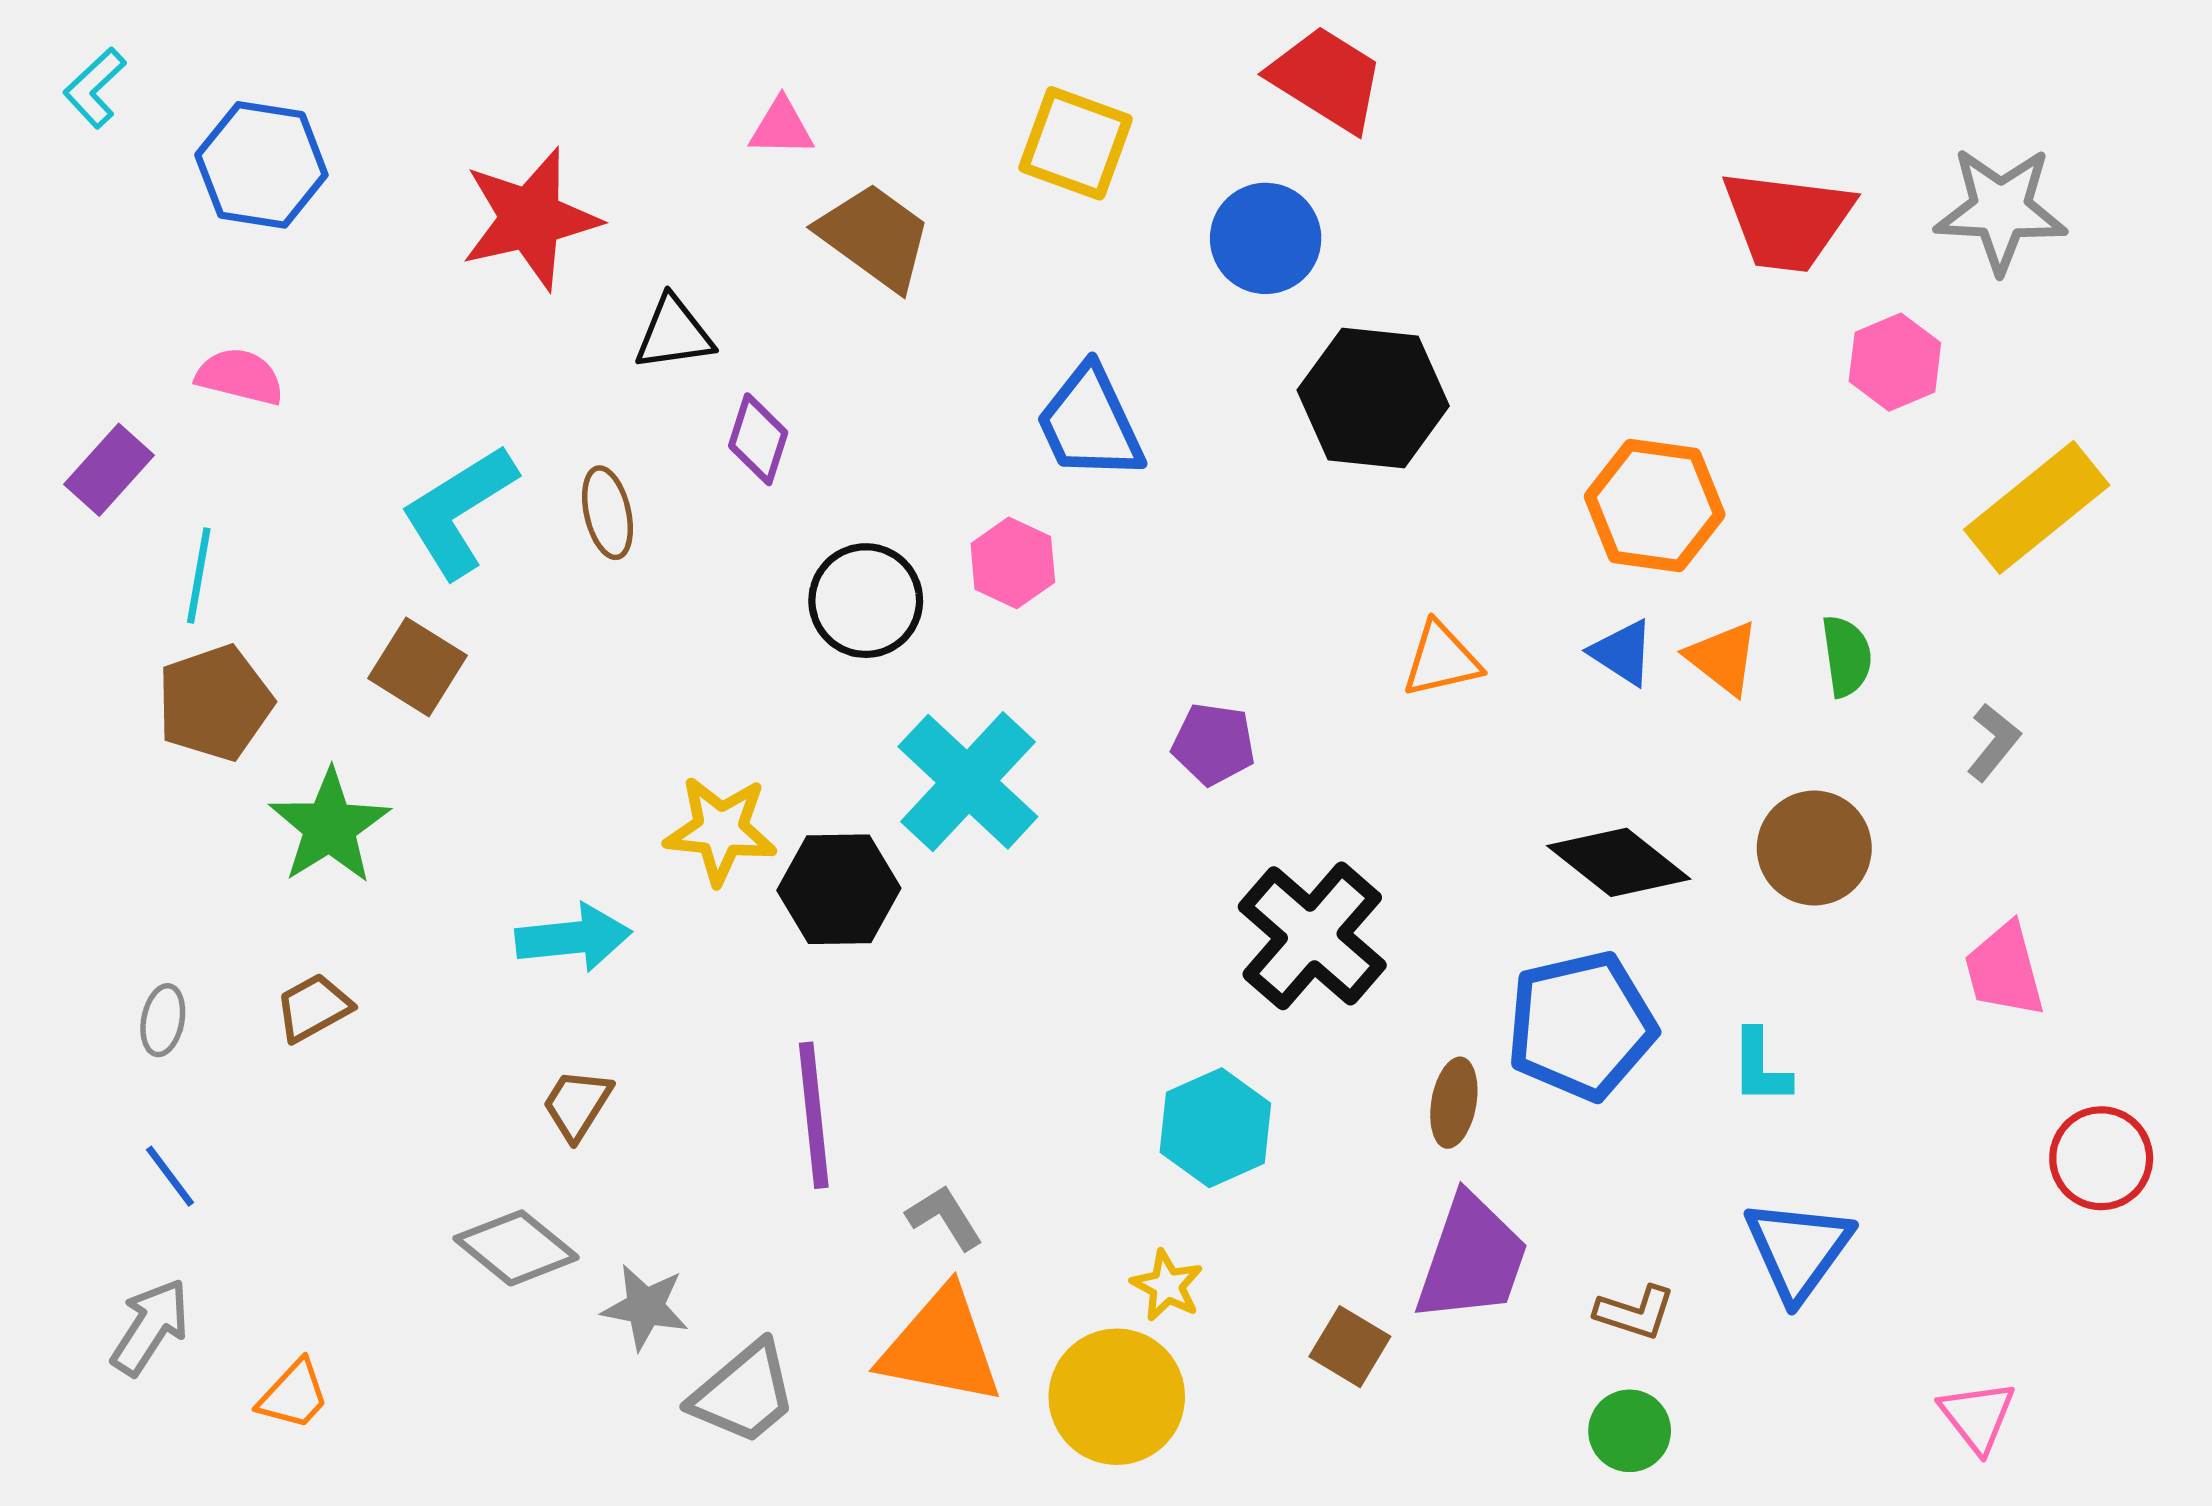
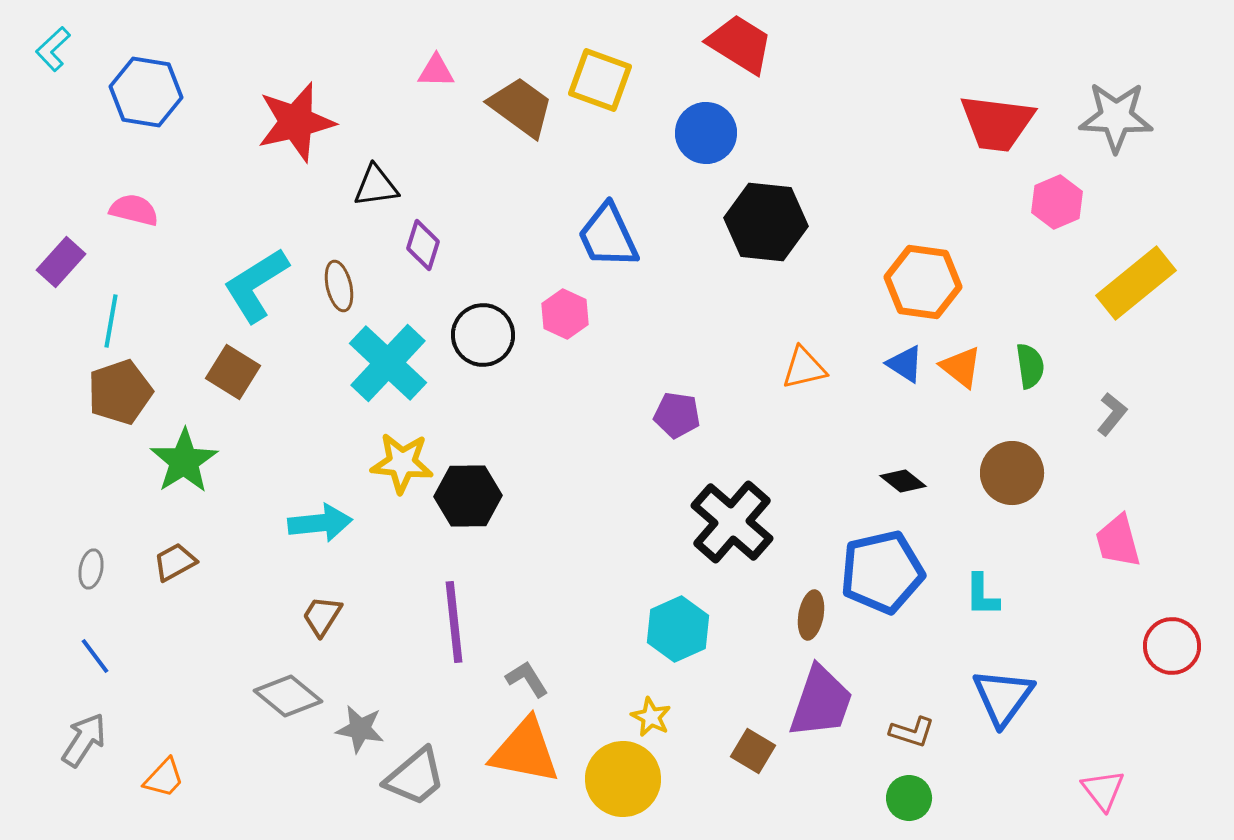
brown trapezoid: (875, 237) -> (521, 107), moved
cyan cross: (968, 782) -> (388, 363), moved
black diamond: (1619, 862) -> (903, 481), size x0.6

